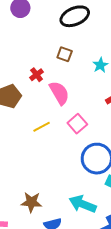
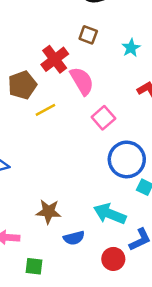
red cross: (37, 75) -> (55, 59), size x1.6
yellow line: (42, 127) -> (45, 110), moved

